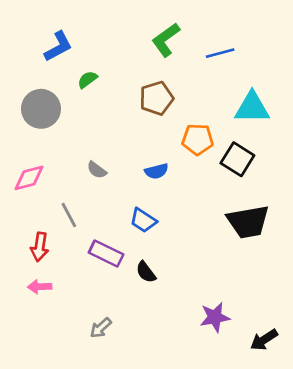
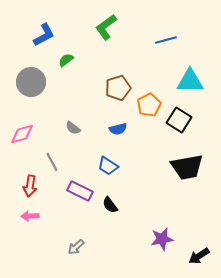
green L-shape: (166, 40) -> (106, 27), moved
brown pentagon: (156, 98) -> (118, 88), moved
orange pentagon: (198, 139) -> (149, 105), turned -30

